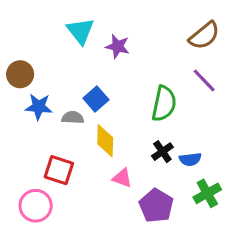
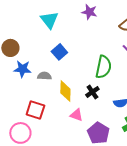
purple star: (118, 46) -> (89, 12), moved
blue square: (96, 99) -> (59, 52), moved
black cross: (162, 152) -> (92, 92), moved

